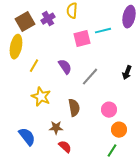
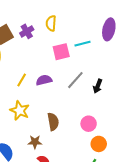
yellow line: (34, 66) -> (22, 80), moved
purple semicircle: (65, 67) -> (44, 80), turned -70
black arrow: (127, 73) -> (98, 86), moved
gray line: (90, 77) -> (75, 80), moved

